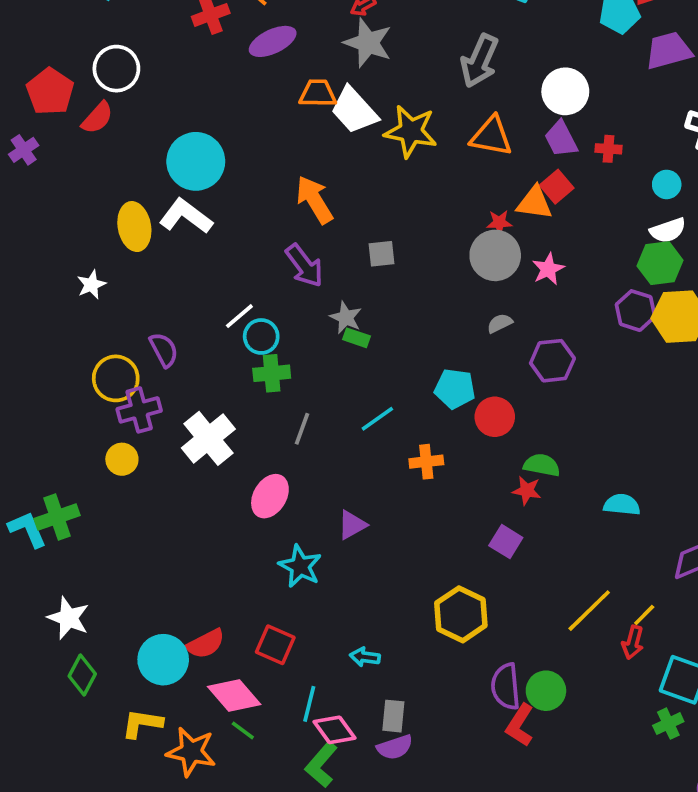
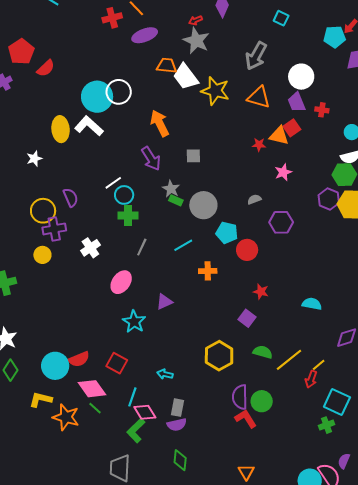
white circle: (116, 69) -> (119, 92), moved
gray circle: (495, 255) -> (203, 205), moved
white cross: (208, 438) -> (90, 248), size x0.7
green semicircle: (542, 465) -> (263, 352), moved
red L-shape: (520, 725) -> (246, 419), turned 110

